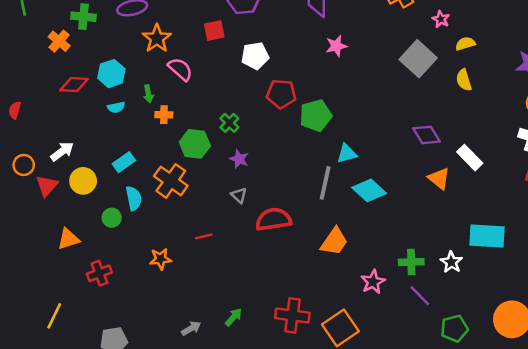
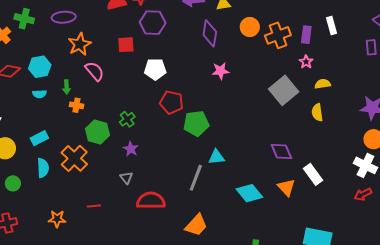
cyan diamond: (369, 190) -> (249, 193), moved
green circle: (112, 218) -> (13, 183), moved

